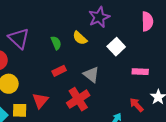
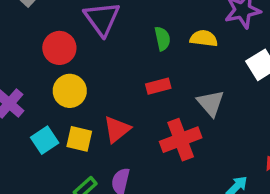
yellow semicircle: (80, 38) -> (204, 38), turned 133

